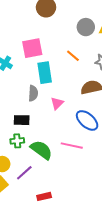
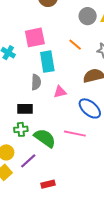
pink triangle: (57, 103) -> (60, 92), turned 32

